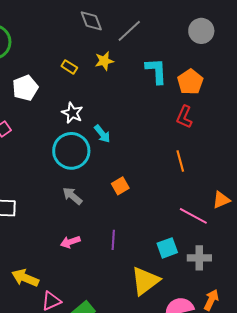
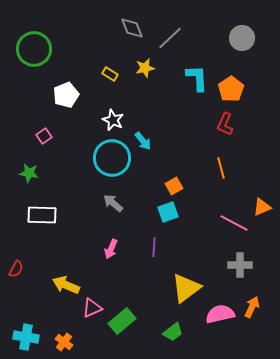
orange square: (120, 186) -> (174, 186), moved
pink arrow: (70, 242) -> (111, 249), turned -48
cyan square: (167, 248) -> (168, 212), moved

